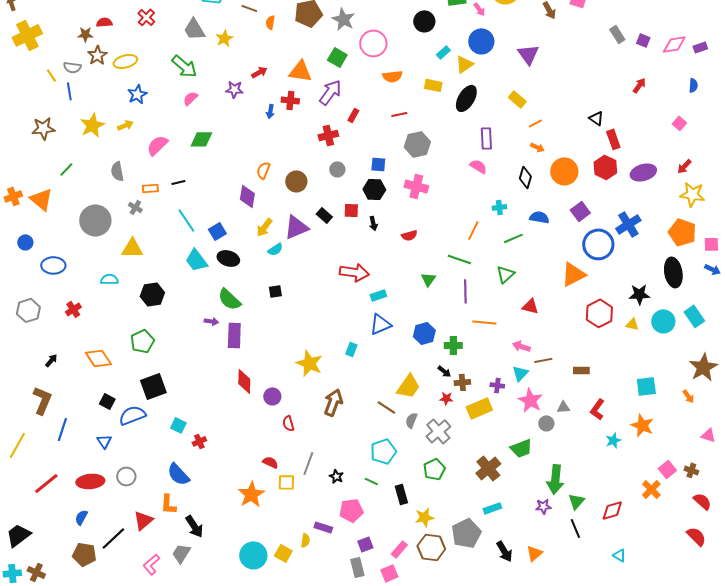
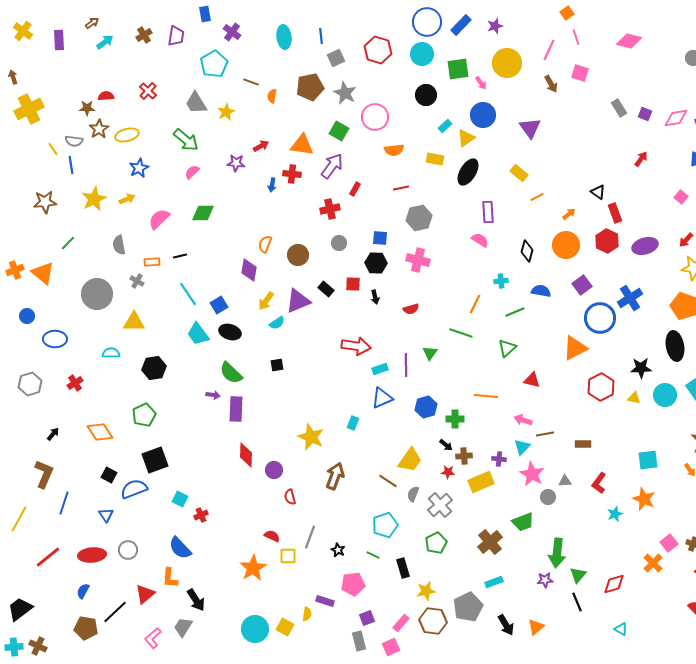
orange arrow: (537, 147) -> (569, 214), moved, turned -64
purple line: (465, 291) -> (406, 365), moved

